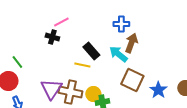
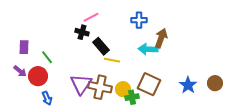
blue cross: (121, 24) -> (139, 20), moved
black rectangle: (91, 51) -> (101, 46), moved
cyan arrow: (118, 54) -> (148, 49), turned -36
brown square: (132, 80) -> (149, 84), moved

